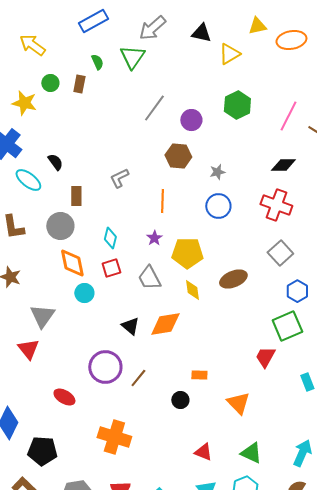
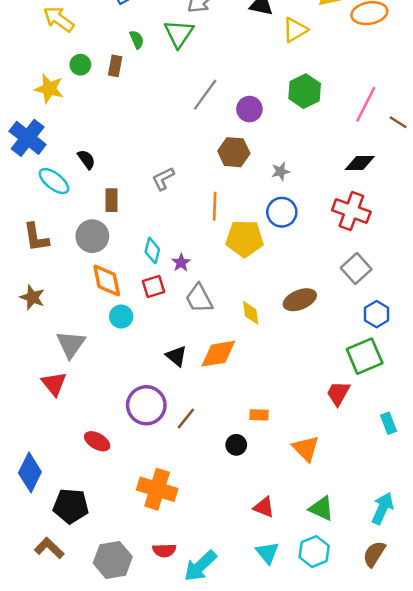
purple star: (154, 238) -> (181, 263), moved
yellow pentagon: (187, 253) -> (245, 239), moved

